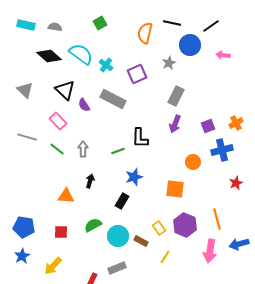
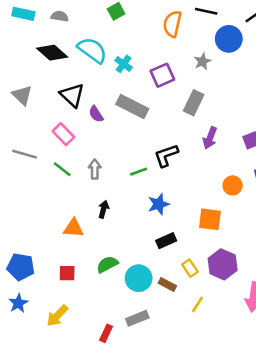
gray rectangle: (176, 96) -> (194, 103), moved
black L-shape: (140, 138) -> (166, 155), turned 70
black rectangle: (122, 201) -> (166, 241), moved, turned 35

